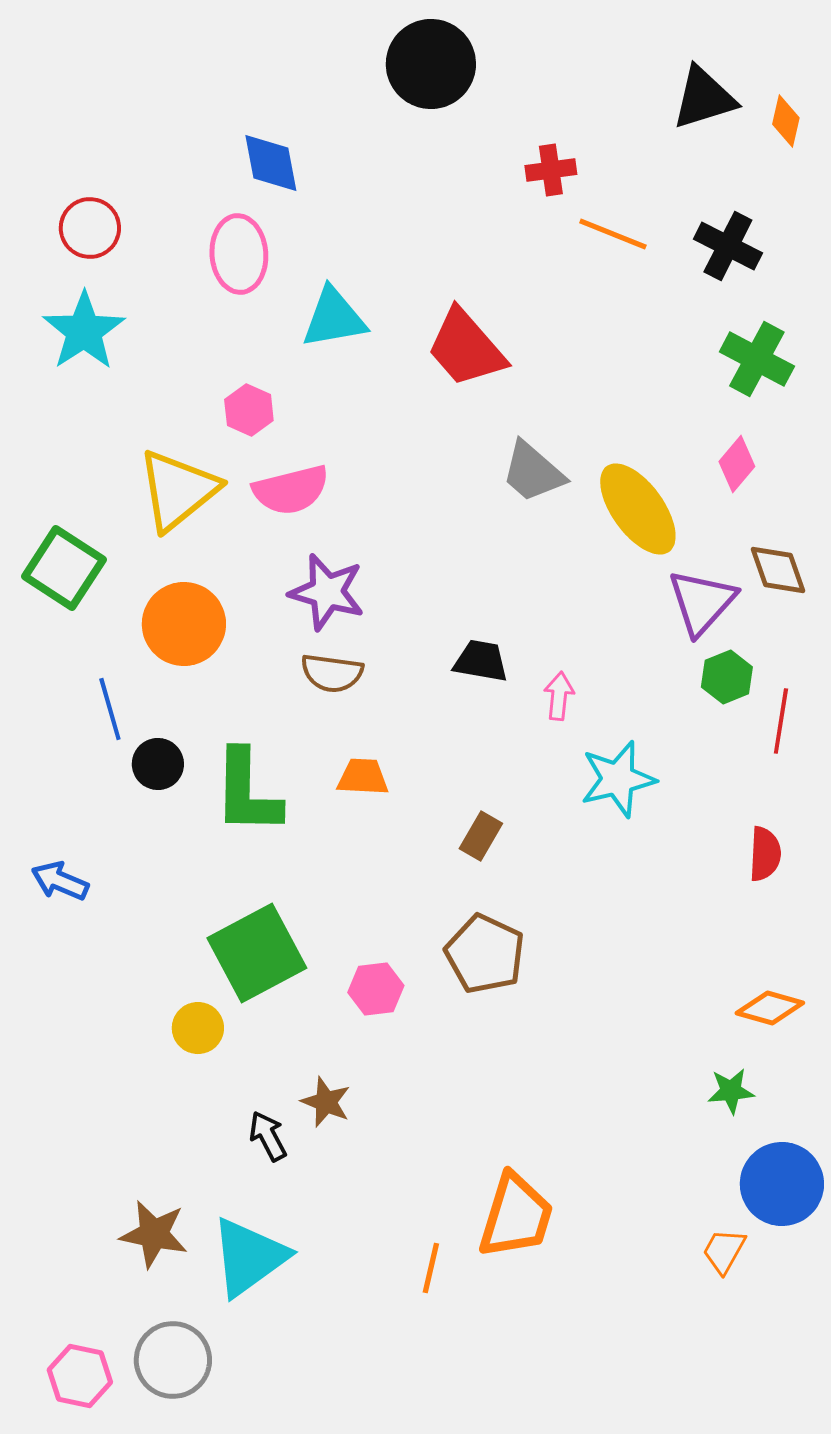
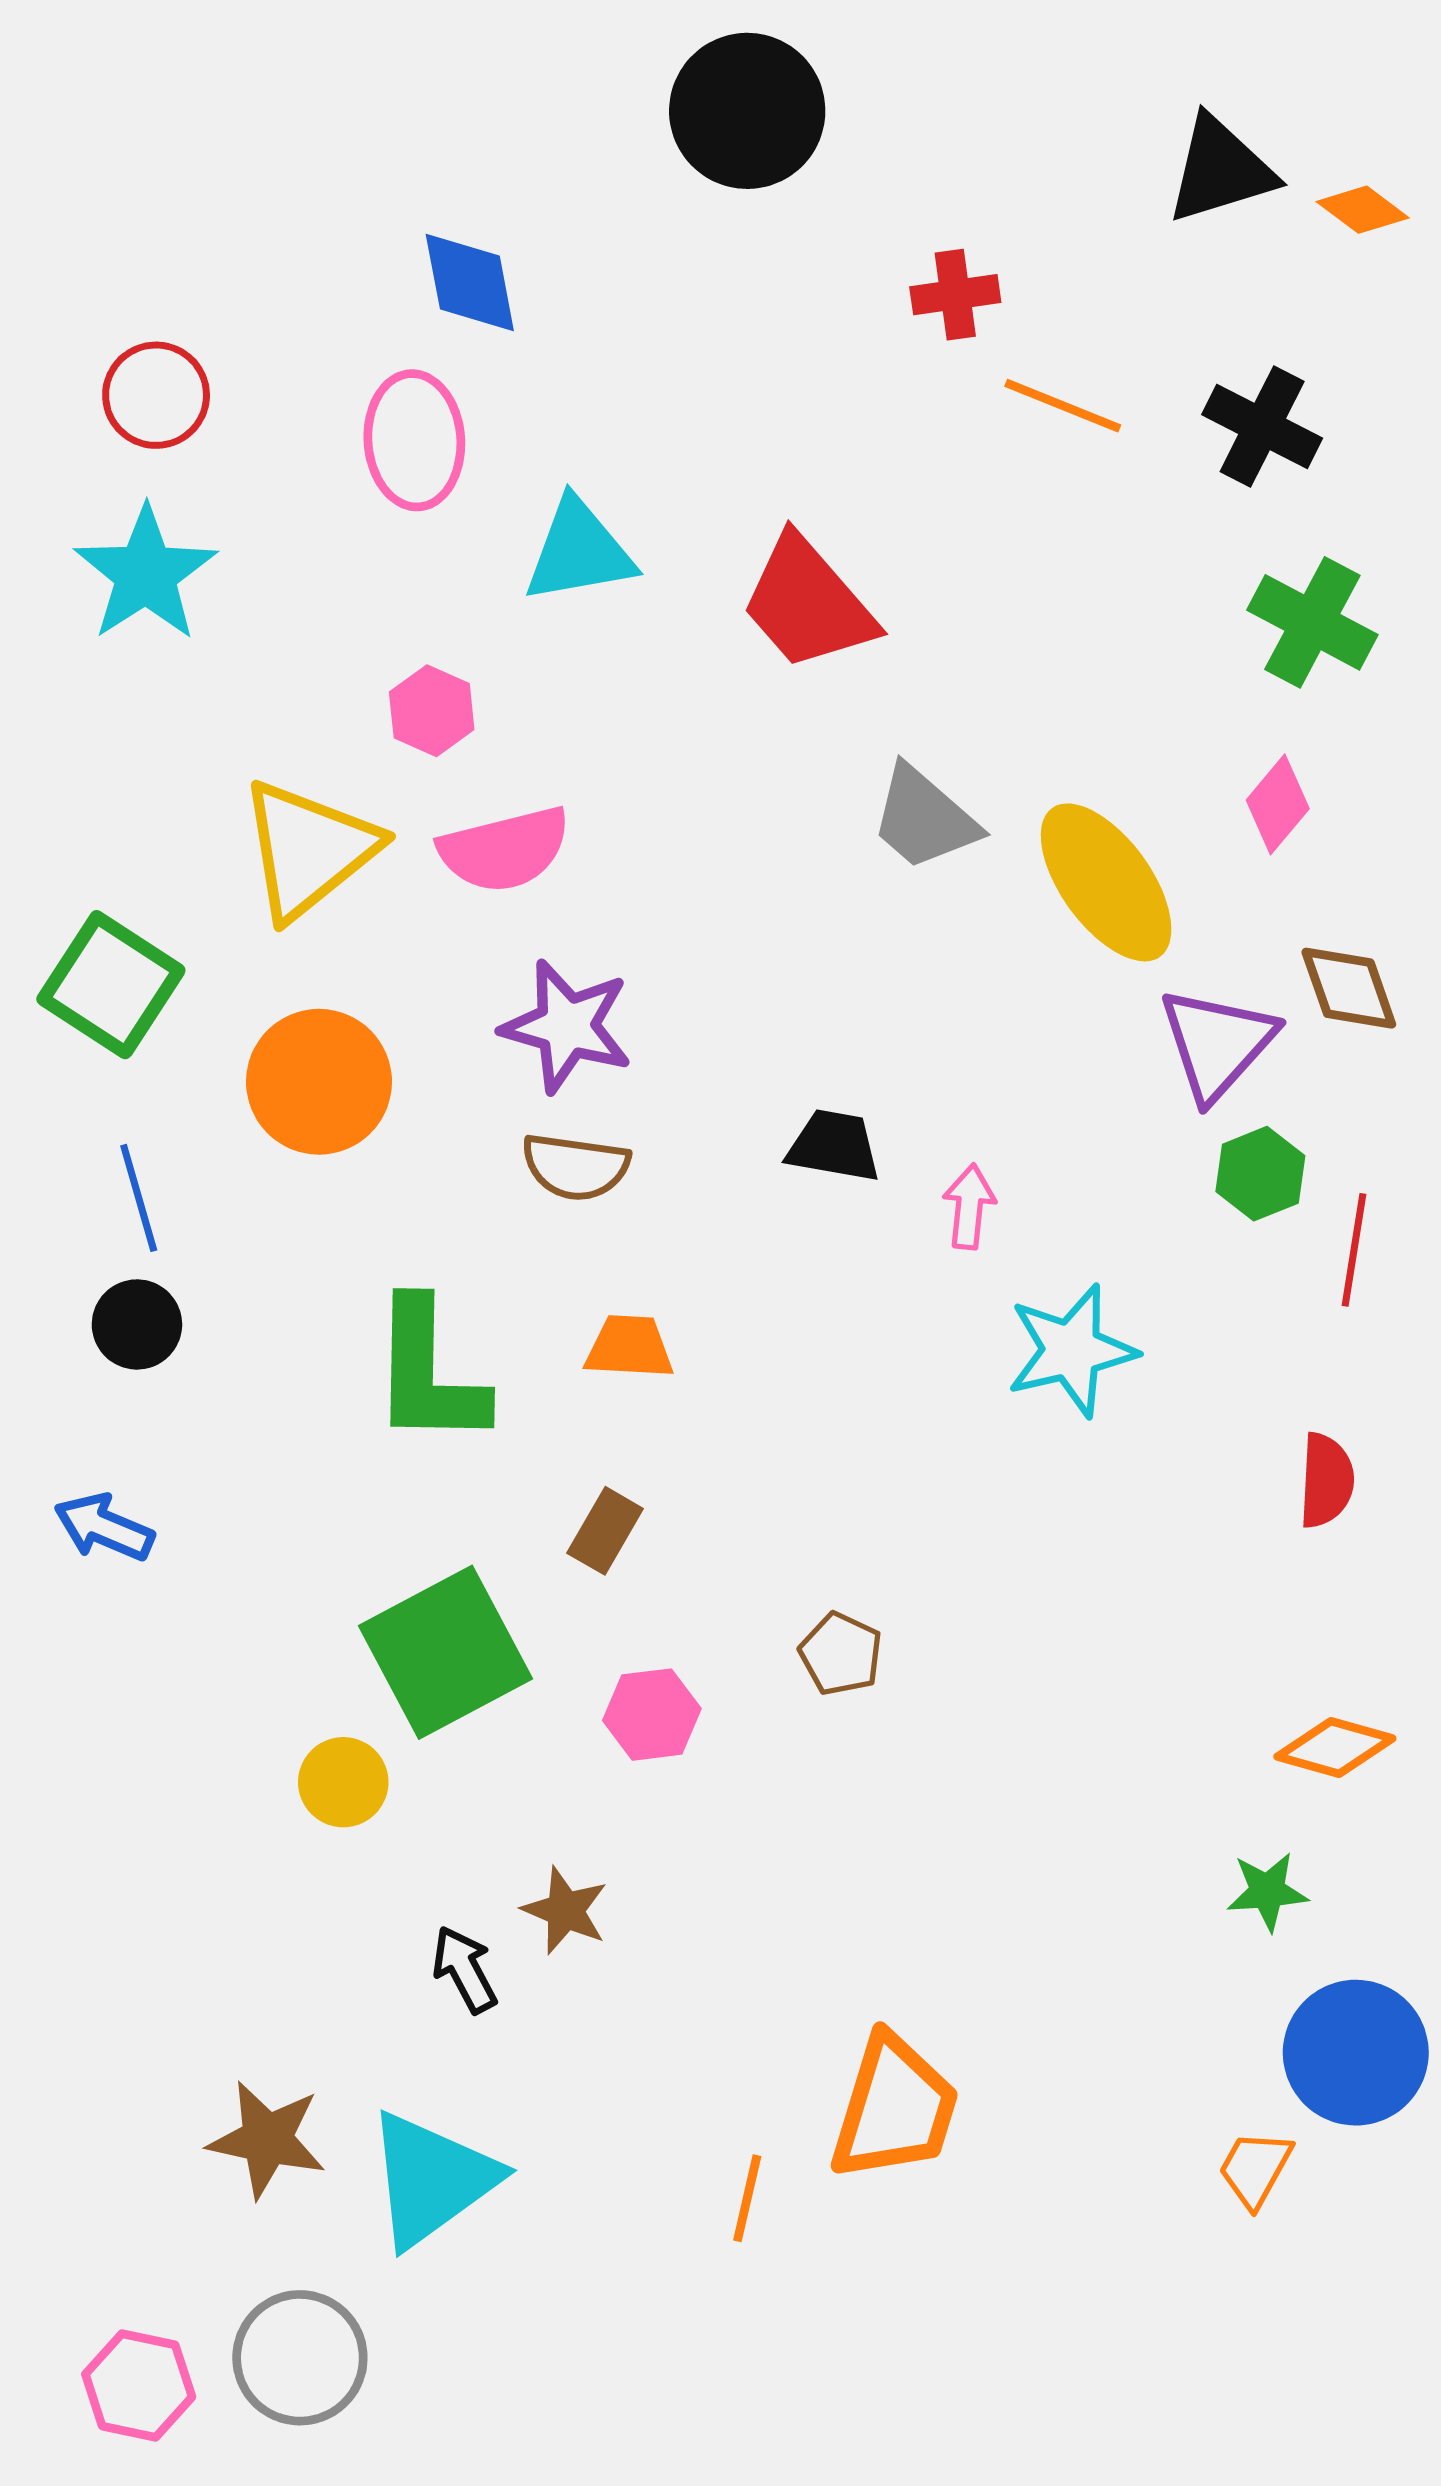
orange diamond: (786, 121) -> (1363, 210), turned -66
blue line: (110, 709) -> (139, 1198), moved
black circle: (158, 764) -> (137, 1324), moved
brown rectangle: (481, 836) -> (605, 1531), moved
brown pentagon: (485, 954) -> (841, 1654), size x0.6

